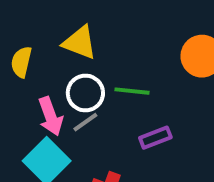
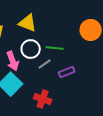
gray line: (85, 122) -> (45, 64), moved

